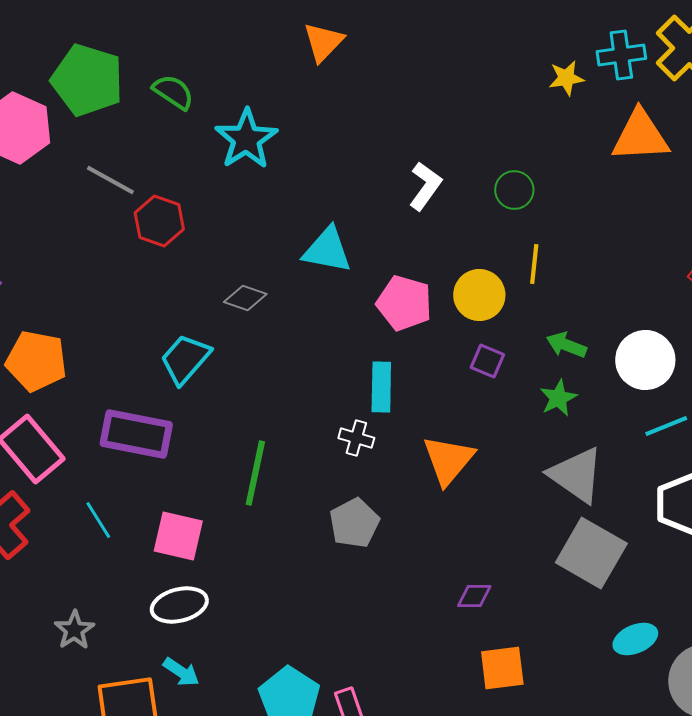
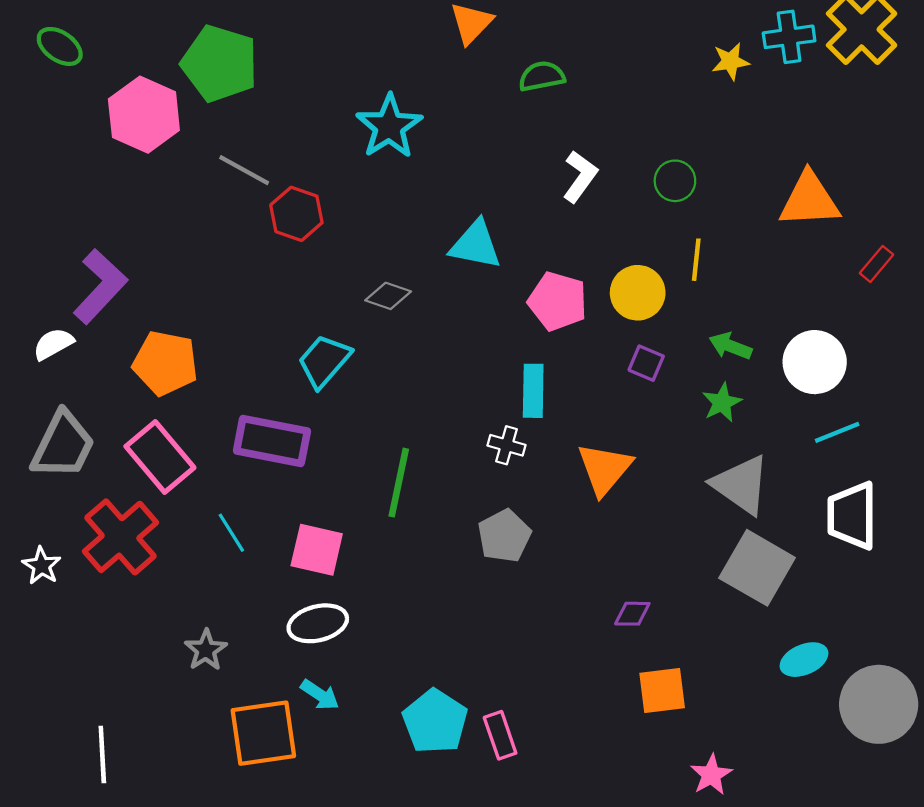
green semicircle: (173, 92) -> (542, 76), moved, turned -45
orange triangle: (640, 136) -> (809, 200), moved

